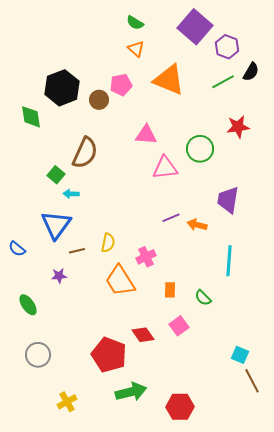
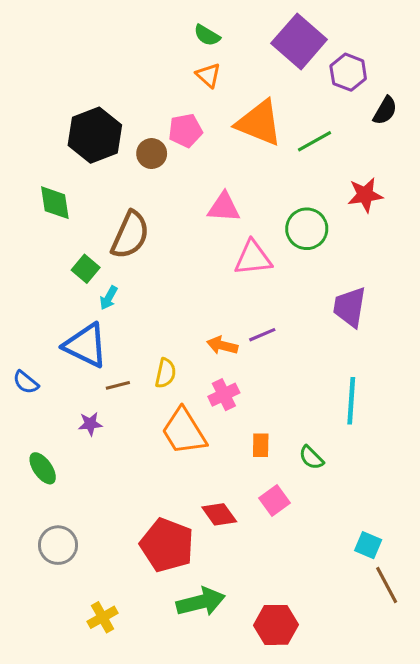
green line: (223, 82) -> (314, 141), moved
green diamond: (31, 117) -> (55, 203), moved
cyan arrow: (71, 194) -> (109, 298), turned -63
blue triangle: (56, 225) -> (86, 345), turned -40
orange arrow: (197, 225) -> (222, 345), moved

